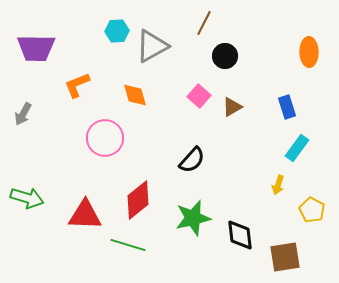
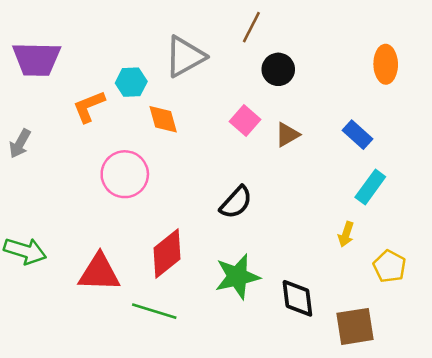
cyan hexagon: (117, 31) -> (131, 82), moved
blue rectangle: (287, 107) -> (358, 135), turned -30

